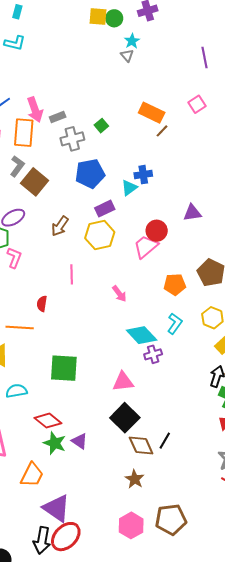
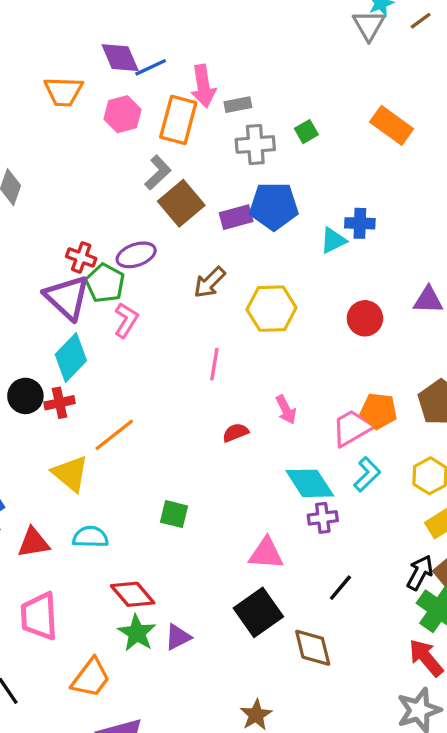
gray triangle: (127, 55) -> (369, 25), size x1.5
brown line: (162, 131) -> (421, 21), moved
purple rectangle: (105, 209) -> (236, 217), moved
pink trapezoid: (146, 247) -> (352, 428), moved
red semicircle: (42, 304) -> (235, 433), moved, turned 49
orange line: (20, 327) -> (114, 435), turned -52
green square: (64, 368) -> (174, 514), size x0.6
purple triangle: (80, 441) -> (178, 637), turned 48
black line: (165, 441) -> (340, 588), moved
brown diamond: (141, 445) -> (313, 648), moved

